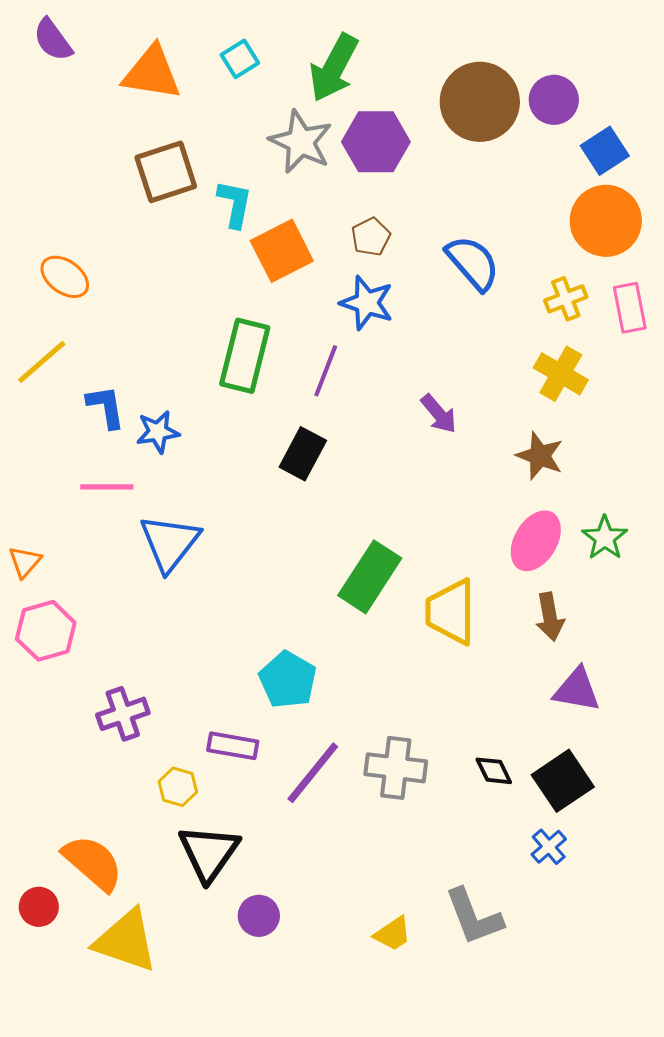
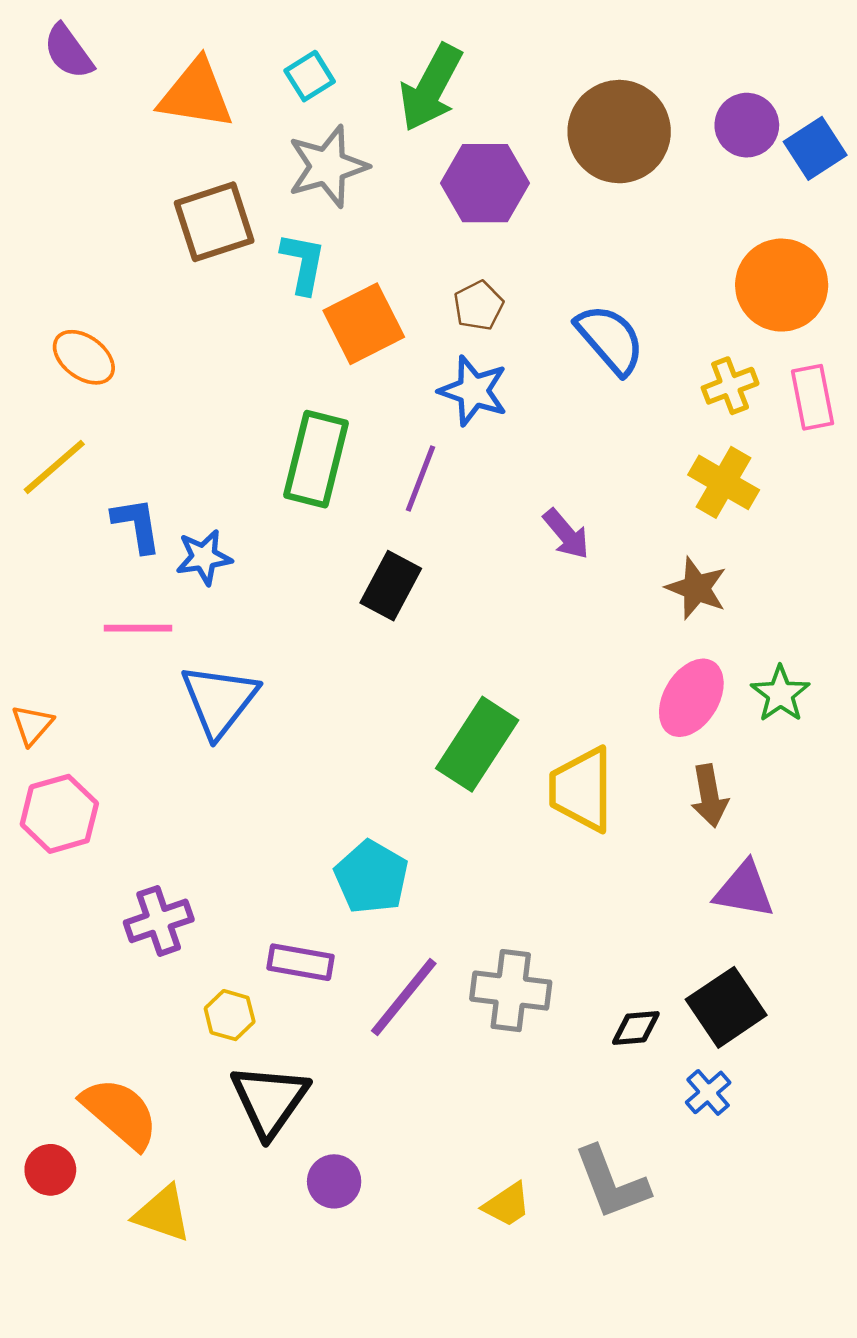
purple circle: (554, 100) -> (747, 125), moved
gray star: (301, 142) -> (328, 166), moved, turned 30
blue square: (605, 151) -> (815, 148), moved
black diamond: (494, 771) -> (636, 1028), moved, turned -69
yellow triangle: (126, 941) -> (163, 1214), size x0.7

